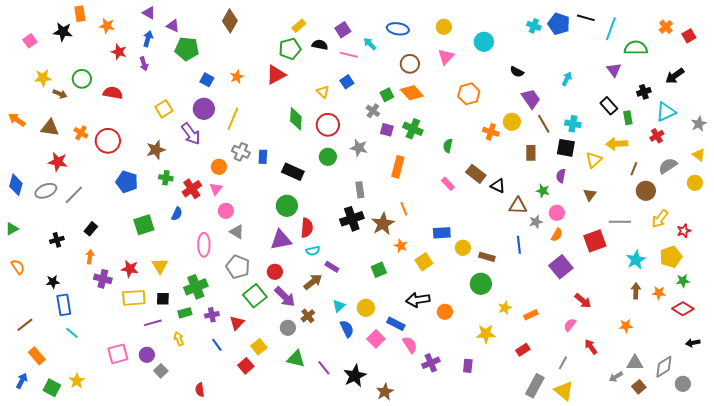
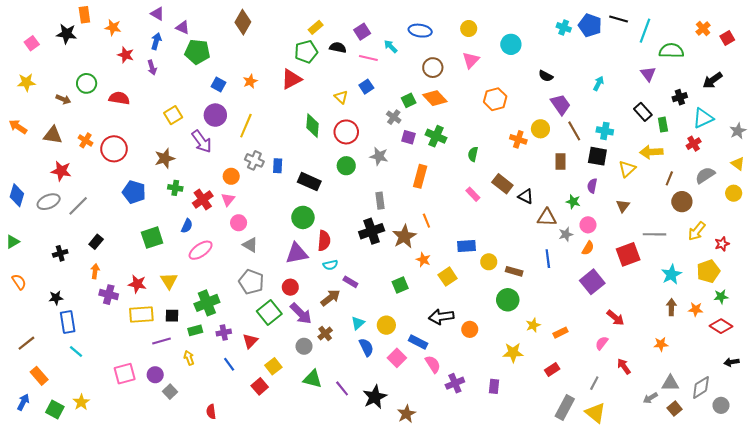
yellow star: (43, 78) -> (26, 82), moved
pink ellipse: (204, 245) -> (201, 250), moved, turned 55

